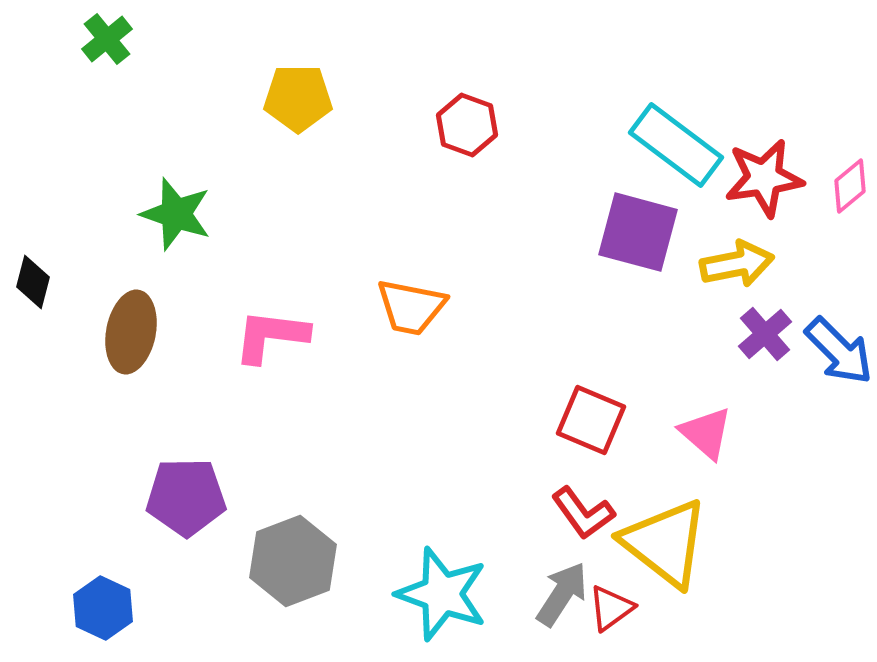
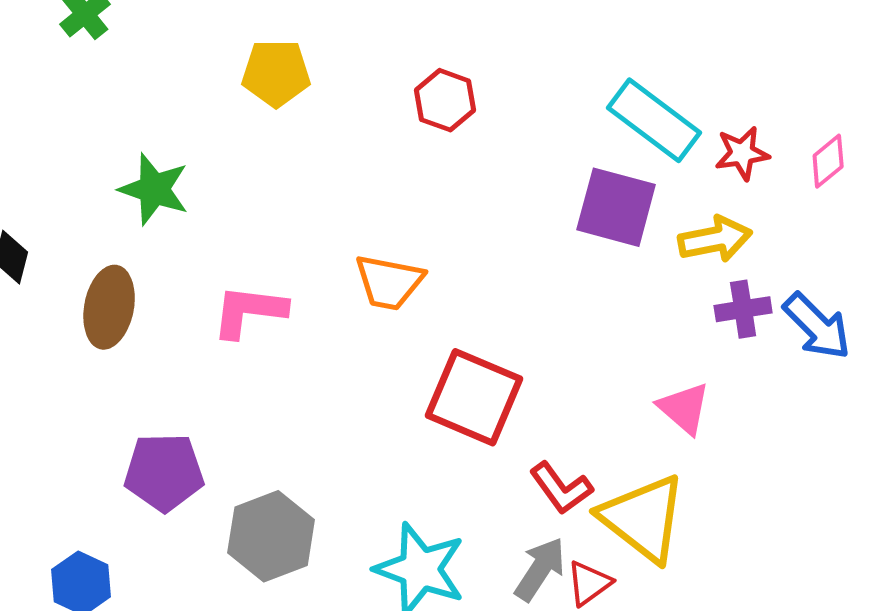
red star: (764, 178) -> (742, 153), size x0.7
purple cross: (765, 334) -> (743, 309), turned 32
red square: (591, 420) -> (474, 397), moved, size x1.4

